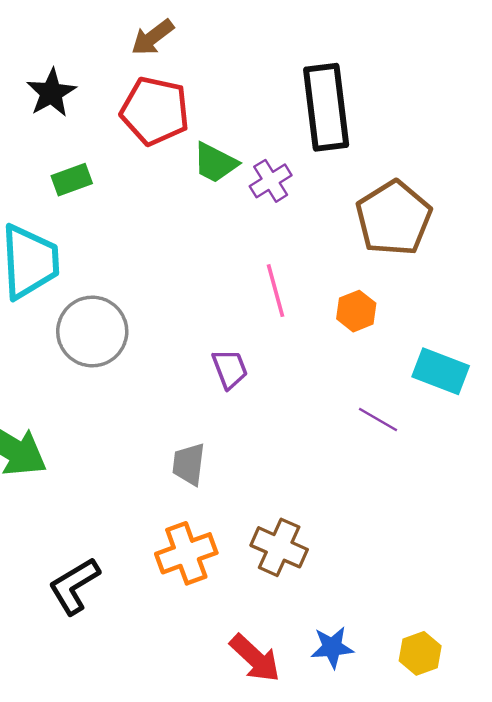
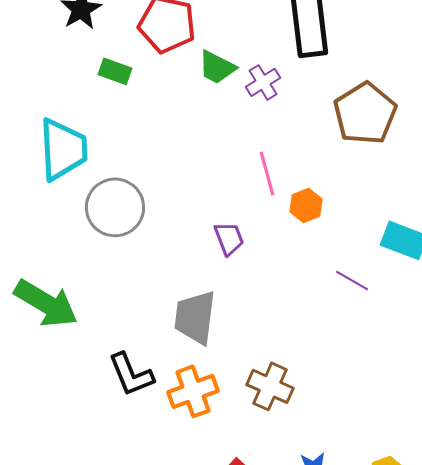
green rectangle: (72, 180) -> (115, 71), moved, turned 40
orange hexagon: (356, 311) -> (306, 205), moved
gray trapezoid: (189, 464) -> (195, 317), size x1.5
black L-shape: (74, 586) -> (131, 374), moved, turned -81

